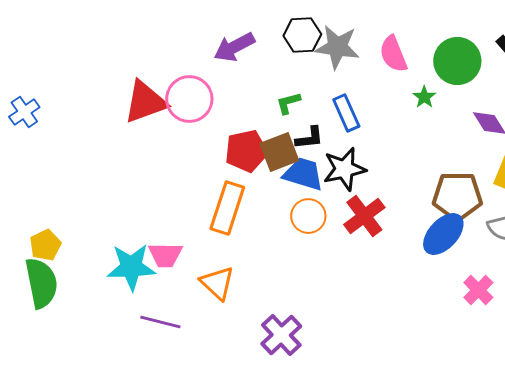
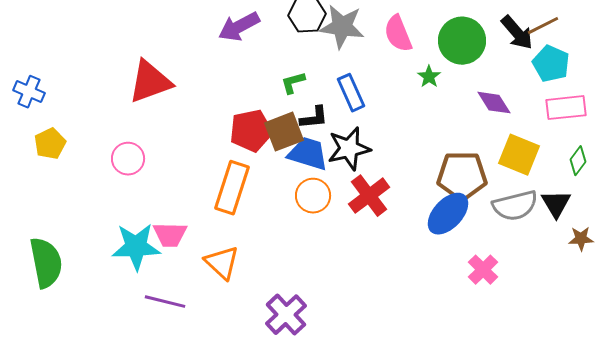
pink circle: (189, 99) -> (128, 159), moved, size x0.7
blue cross: (24, 112) -> (29, 92), turned -32
yellow pentagon: (45, 245) -> (50, 144), moved

